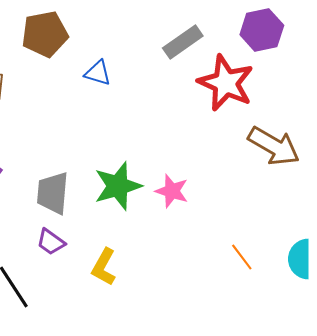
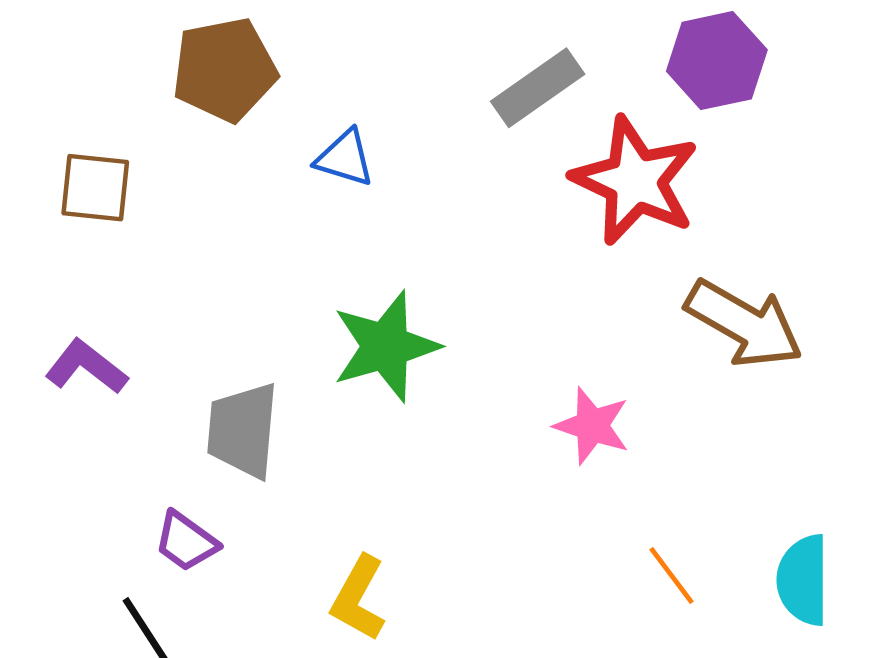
green star: (118, 186) -> (386, 346), moved
pink star: (172, 191) -> (592, 426), moved
purple trapezoid: (51, 242) -> (186, 541), moved

